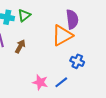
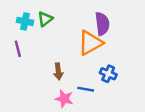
brown arrow: (20, 46) -> (58, 71), moved, turned 144
blue line: (61, 82) -> (86, 89), moved, turned 48

